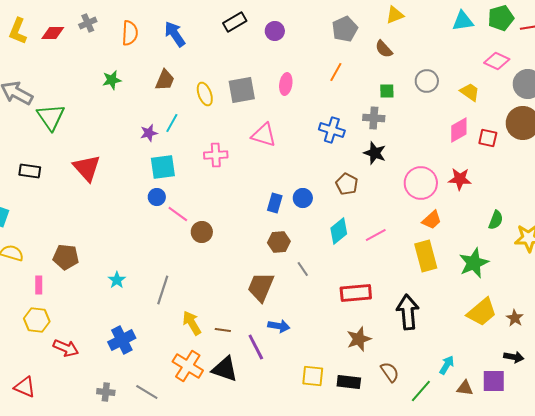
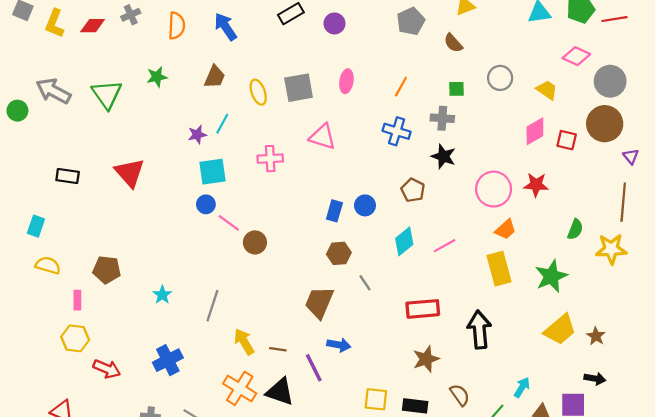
orange line: (336, 72) -> (401, 87), moved
green triangle: (51, 117) -> (107, 94), moved

